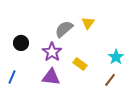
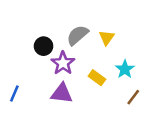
yellow triangle: (88, 23) -> (107, 38), moved
black circle: (21, 43) -> (44, 46), moved
cyan star: (116, 57) -> (125, 69), moved

